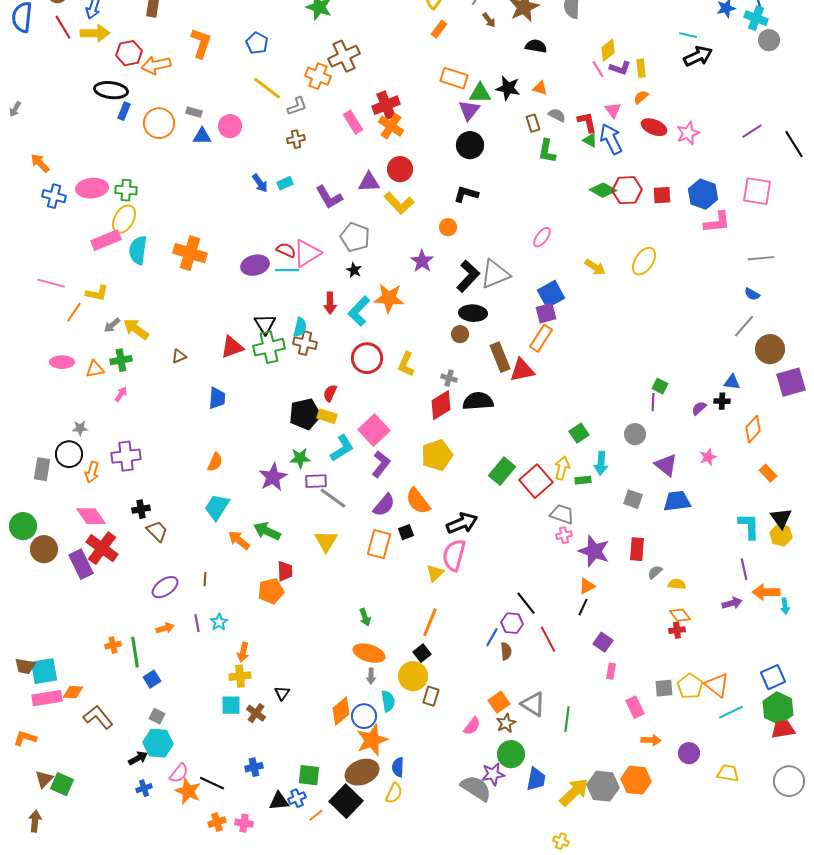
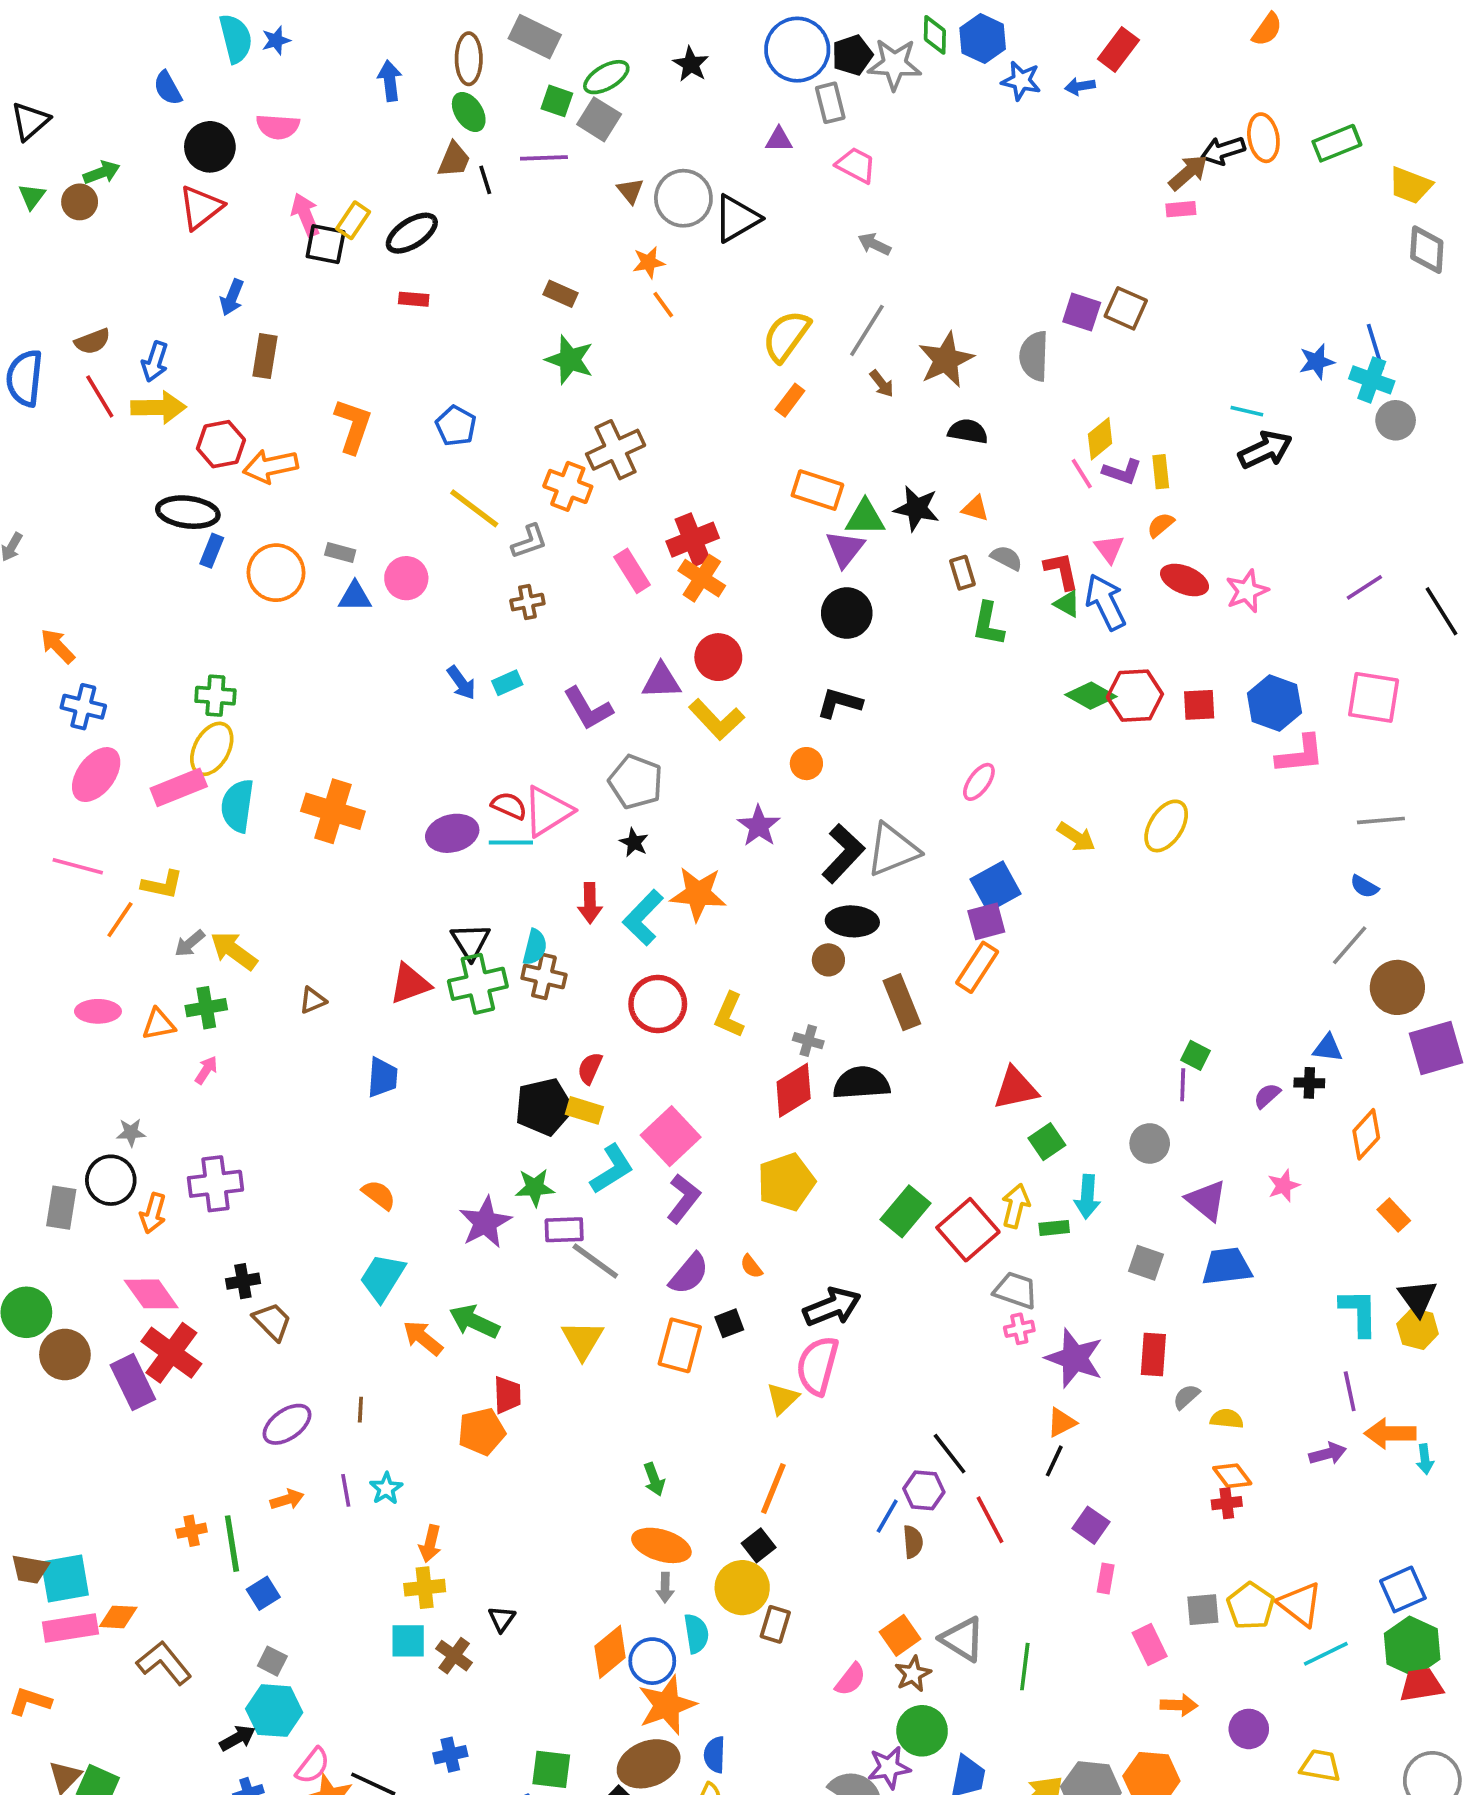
pink ellipse: (92, 188) -> (96, 775), moved, turned -48
red triangle: (522, 370) -> (1016, 1088), moved
orange semicircle: (215, 462) -> (379, 1195), turned -78
orange semicircle: (418, 501) -> (751, 1266), size x0.5

